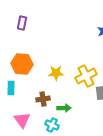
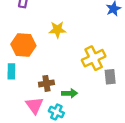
yellow star: (56, 73) -> (57, 30), moved
pink triangle: (22, 120) -> (34, 105), moved

